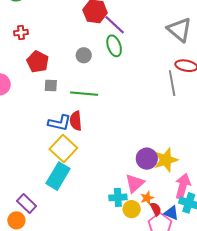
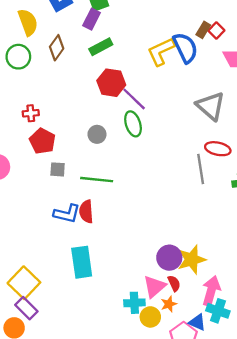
red cross: (21, 33) -> (31, 113), moved
yellow square: (63, 148) -> (24, 283), moved
cyan rectangle: (58, 176) -> (82, 262), moved, turned -40
red semicircle: (156, 209) -> (174, 283), moved

